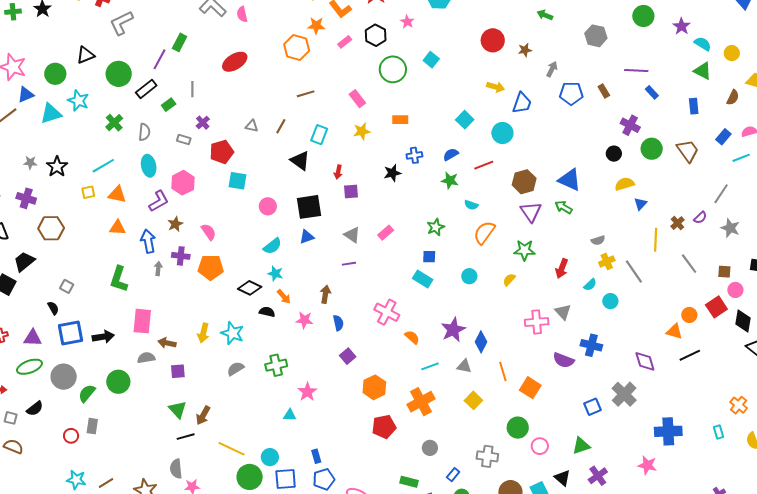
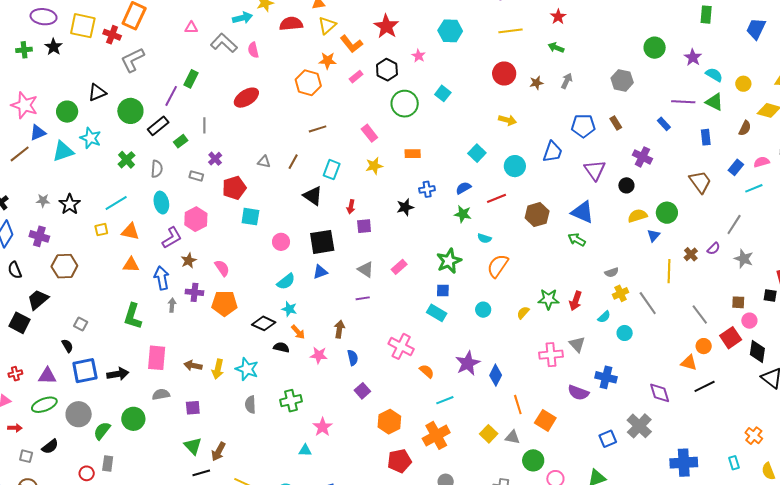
gray hexagon: (596, 36) -> (622, 80), moved
gray arrow: (552, 69) -> (567, 81), moved
purple line: (636, 71) -> (683, 102), moved
blue trapezoid: (522, 103) -> (552, 152), moved
green circle: (652, 149) -> (667, 213), moved
purple triangle: (531, 212) -> (595, 170), moved
green star: (436, 227) -> (449, 261), size x1.4
green star: (525, 250) -> (549, 299), moved
gray line: (689, 264) -> (700, 315), moved
brown arrow: (167, 343) -> (193, 366), moved
gray triangle: (464, 366) -> (512, 437), moved
gray semicircle: (236, 369) -> (250, 405), turned -60

